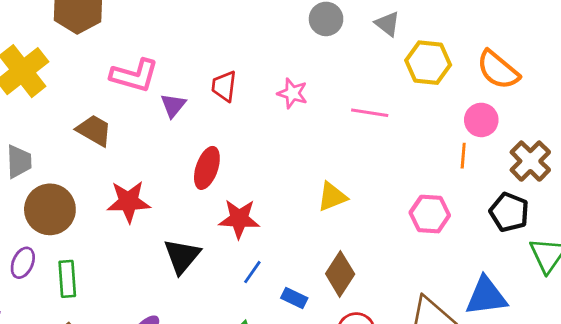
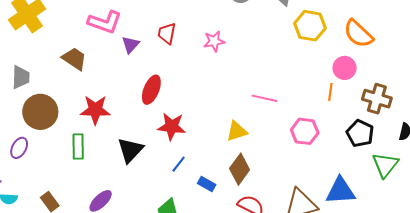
pink star: (292, 93) -> (214, 41), turned -30
pink line: (370, 113) -> (265, 98), moved
brown cross: (530, 161) -> (377, 99), turned -32
yellow triangle: (332, 197) -> (237, 131), moved
green rectangle: (67, 279) -> (78, 146), moved

